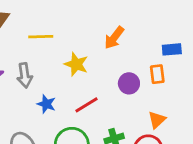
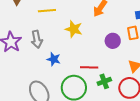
red line: (86, 105) -> (89, 67), moved, turned 36

